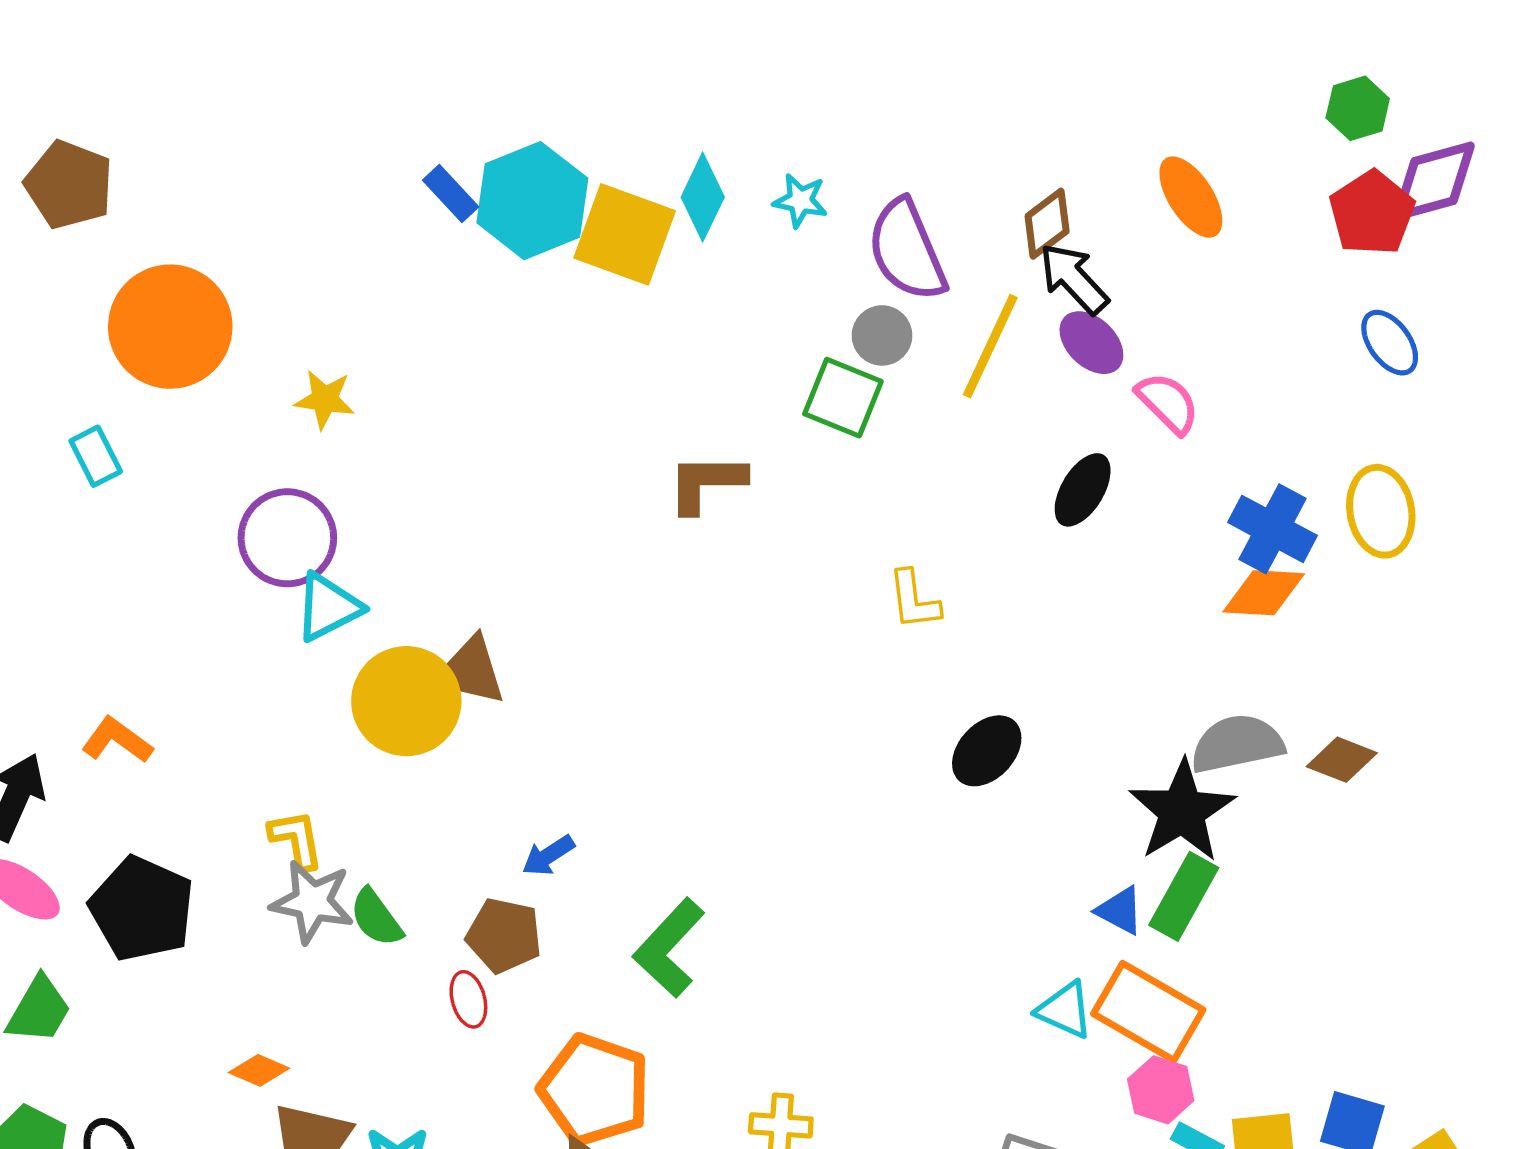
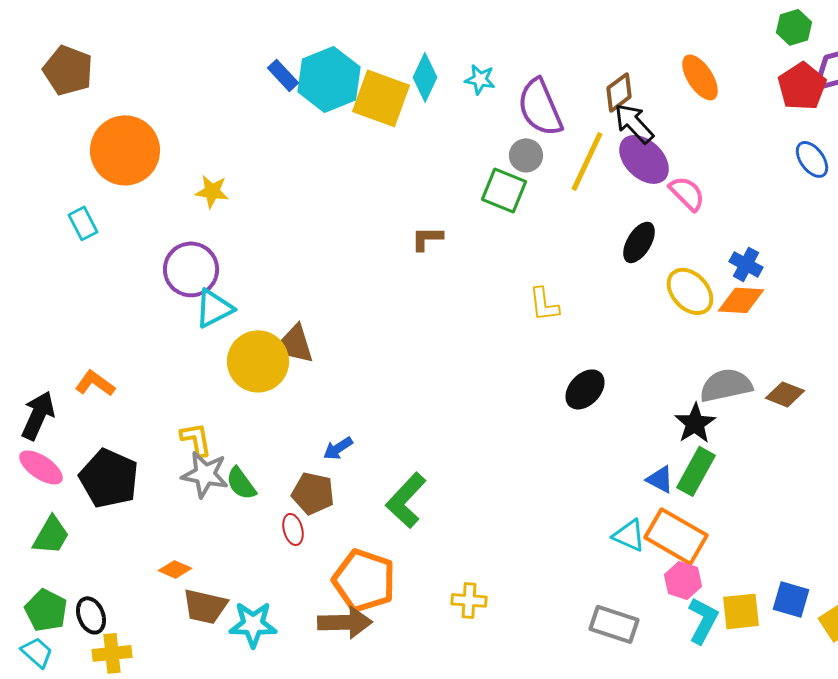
purple ellipse: (1091, 343) -> (644, 159), size x1.4
brown L-shape: (706, 483) -> (427, 238), size x0.7
yellow ellipse: (1381, 511) -> (690, 291), moved, turned -33
blue cross: (1273, 529) -> (746, 264), size x0.7
black star: (1182, 811) -> (695, 423), size x0.7

